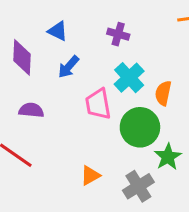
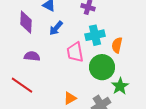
cyan cross: (129, 78) -> (95, 35), turned 30

